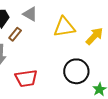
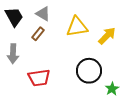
brown rectangle: (15, 34) -> (38, 34), moved

